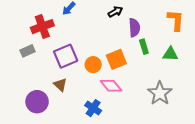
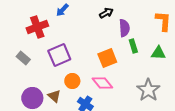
gray rectangle: (28, 51) -> (23, 58), moved, turned 64
orange circle: (93, 65) -> (72, 81), moved
brown triangle: (60, 85) -> (54, 96), moved

